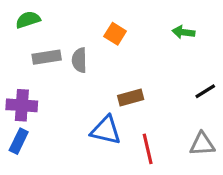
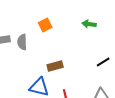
orange square: (115, 34) -> (45, 25), turned 32

